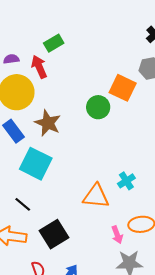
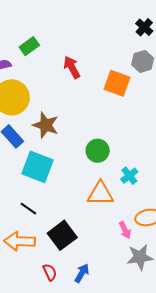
green rectangle: (54, 43) -> (29, 46), moved
red arrow: (39, 67) -> (72, 67), moved
green circle: (98, 107) -> (98, 151), moved

